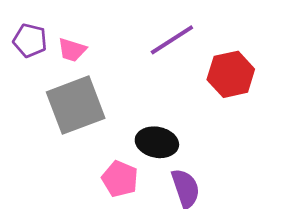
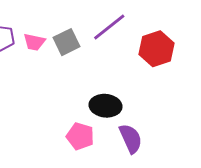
gray square: (76, 105) -> (66, 42), moved, size x0.6

